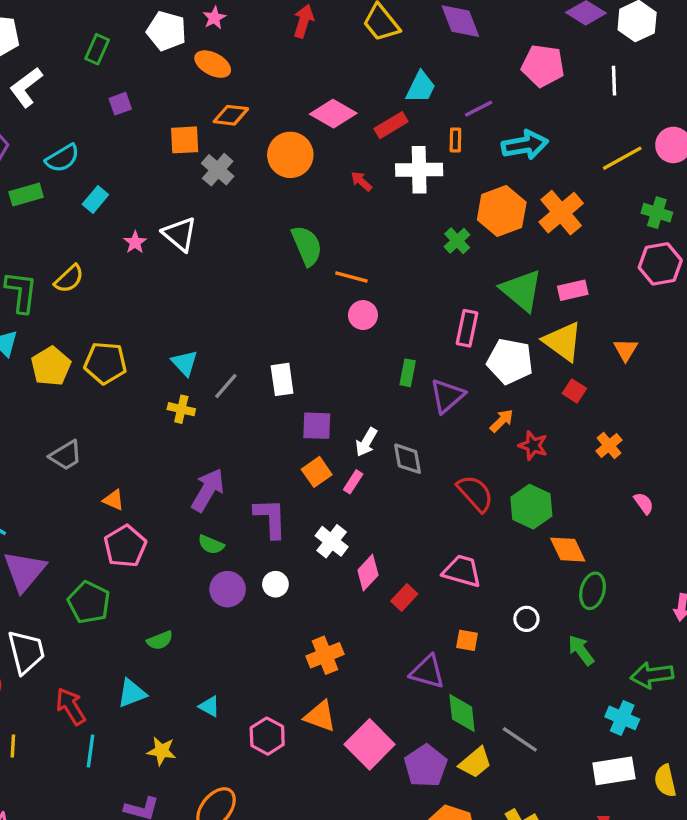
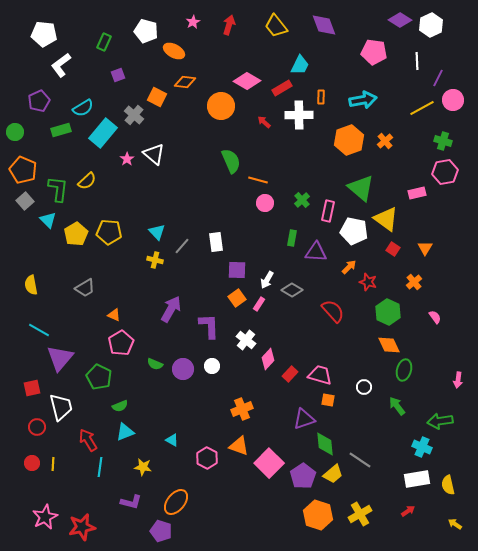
pink star: (214, 18) -> (193, 22), moved
purple line: (479, 109) -> (438, 78), moved, turned -36
orange square: (185, 140) -> (157, 97), turned 30
gray cross: (218, 170) -> (134, 115), moved
cyan rectangle: (95, 199) -> (103, 133), size x1.8
orange cross: (561, 213) -> (385, 141), size x0.6
green cross: (457, 241) -> (302, 200), moved
pink rectangle: (573, 290) -> (417, 193), moved
orange triangle: (626, 350) -> (425, 248), moved
purple triangle: (447, 396) -> (316, 252), turned 45
gray diamond: (408, 459) -> (292, 290), turned -50
green hexagon: (531, 507) -> (388, 312), moved
green semicircle: (211, 545) -> (155, 364), moved
pink trapezoid: (462, 571) -> (320, 375), moved
green semicircle: (160, 640) -> (120, 406), moved
purple triangle: (427, 672) -> (304, 419), turned -35

